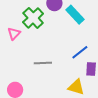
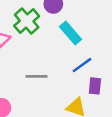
cyan rectangle: (75, 15) -> (71, 33), moved

